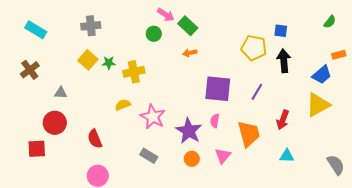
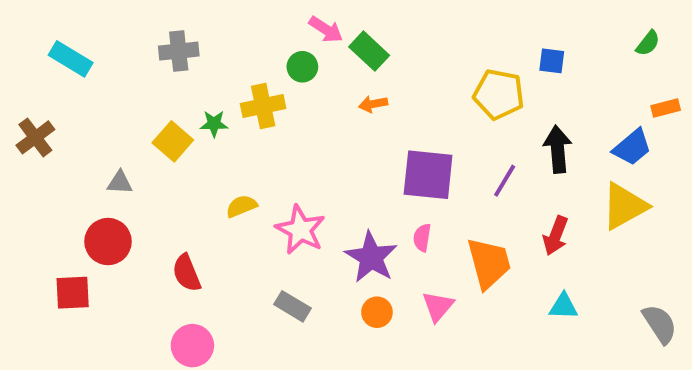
yellow square: (88, 60) -> (173, 141), moved
black arrow: (284, 61) -> (558, 149), moved
brown cross: (30, 70) -> (35, 137), moved
yellow cross: (134, 72) -> (263, 106), moved

